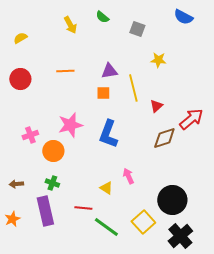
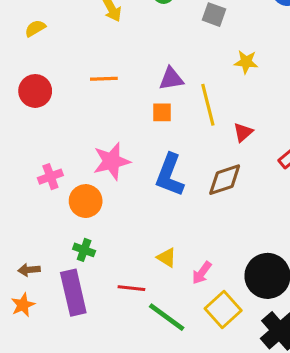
brown diamond: (164, 138) -> (225, 180), moved
pink arrow: (128, 176) -> (202, 273), moved, turned -119
brown arrow: (16, 184) -> (29, 270), moved

